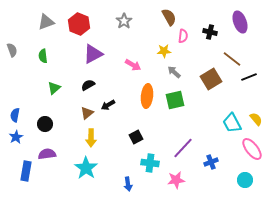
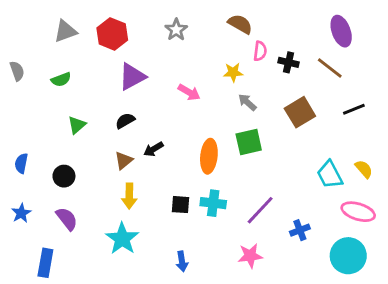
brown semicircle: (169, 17) -> (240, 24), turned -30
black cross: (210, 32) -> (289, 62), moved
green semicircle: (43, 56) -> (61, 79), turned -104
brown line: (232, 59) -> (330, 68), moved
orange ellipse: (147, 96) -> (209, 156), moved
blue star: (16, 137) -> (21, 213), moved
black square: (136, 137) -> (180, 205), moved, turned 32
pink ellipse: (252, 149) -> (358, 212), turned -35
purple semicircle: (47, 154) -> (67, 219), turned 60
cyan cross: (150, 163) -> (213, 203), moved
blue rectangle: (26, 171) -> (45, 263), moved
cyan circle: (245, 180) -> (348, 256), size x1.6

